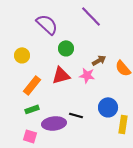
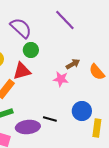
green circle: (66, 48) -> (31, 50), moved
red triangle: (61, 75) -> (22, 71), moved

